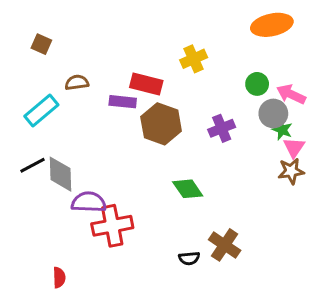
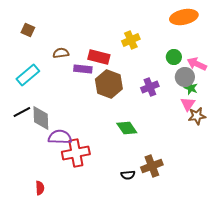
brown semicircle: (77, 82) -> (61, 53), moved
pink triangle: (294, 147) -> (188, 104), moved
brown cross: (225, 245) -> (152, 166), turned 35

